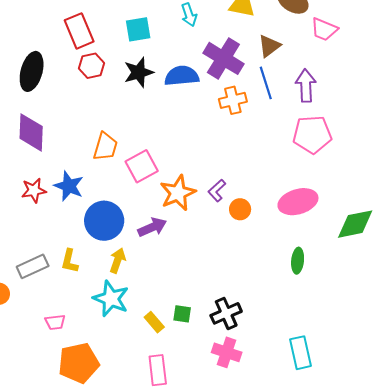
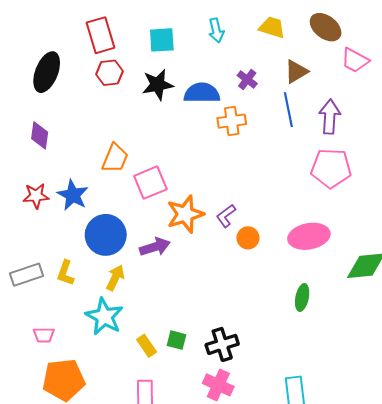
purple cross: (223, 58) -> (247, 80), size x0.5
orange cross: (233, 100) -> (232, 121), moved
purple diamond: (31, 132) -> (40, 135), size x0.7

